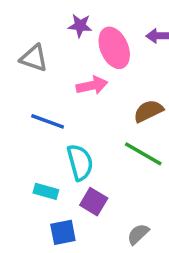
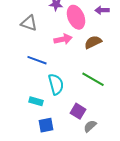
brown semicircle: (148, 111) -> (93, 42), moved
purple square: (94, 202) -> (78, 111), moved

